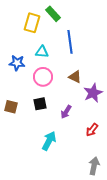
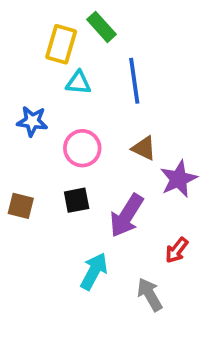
cyan triangle: (42, 52) -> (78, 83), moved
purple arrow: (66, 112) -> (127, 216), size x1.6
gray arrow: (94, 166) -> (150, 294), moved, turned -42

